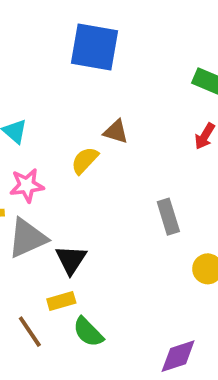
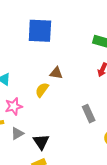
gray triangle: (27, 238) -> (17, 133), size x0.6

